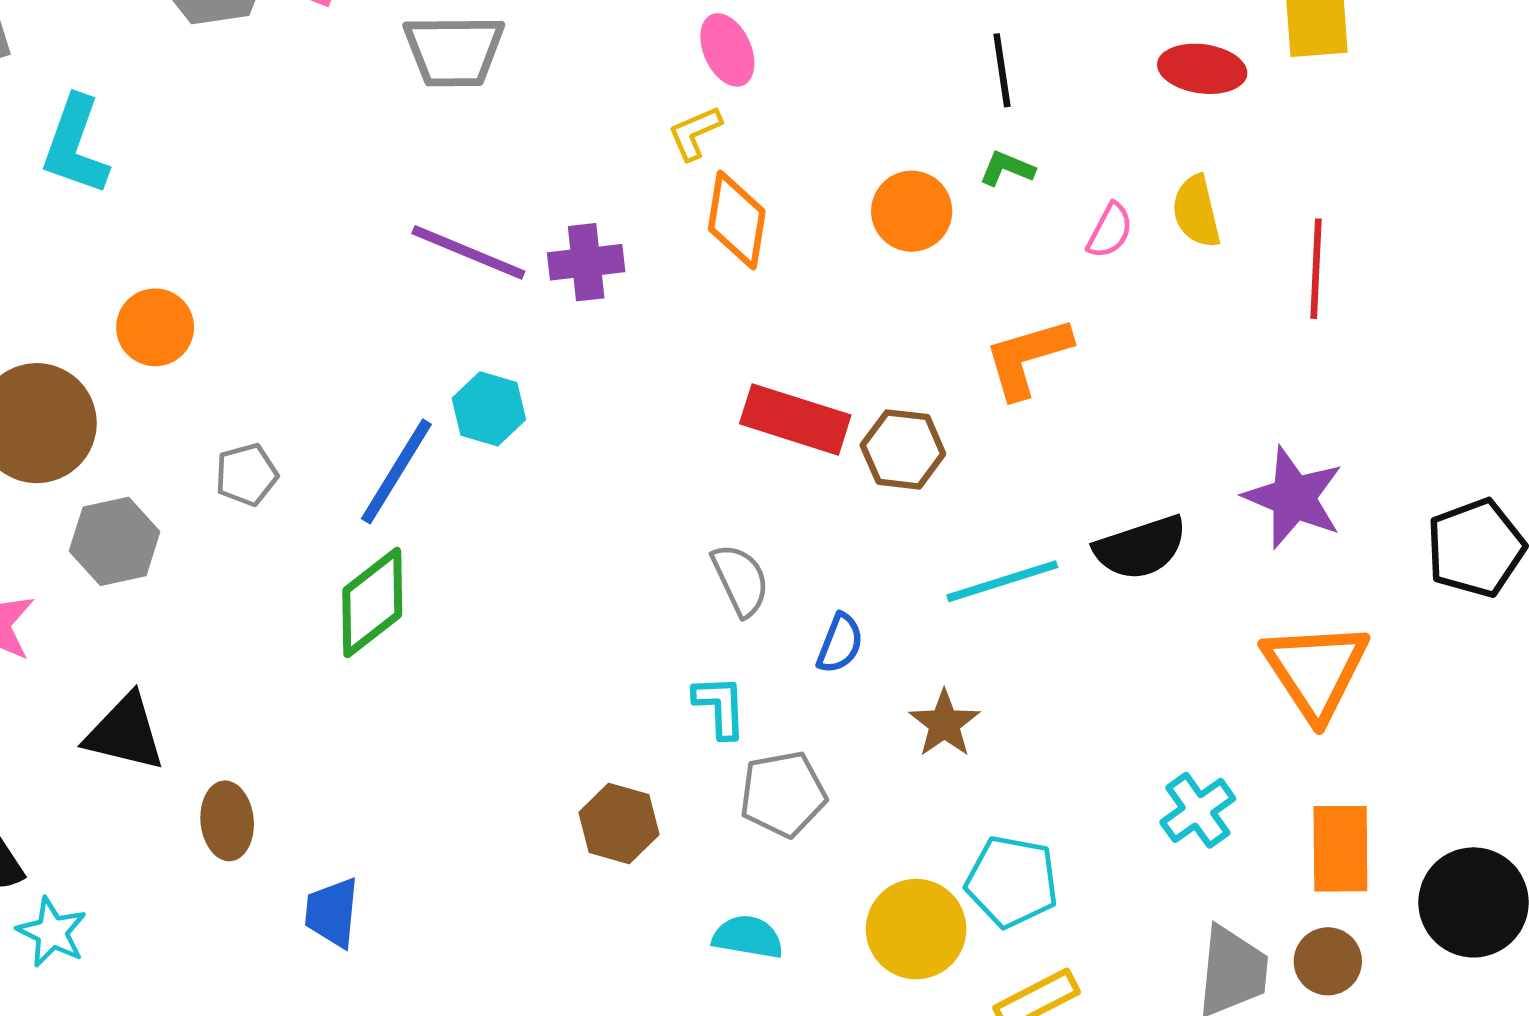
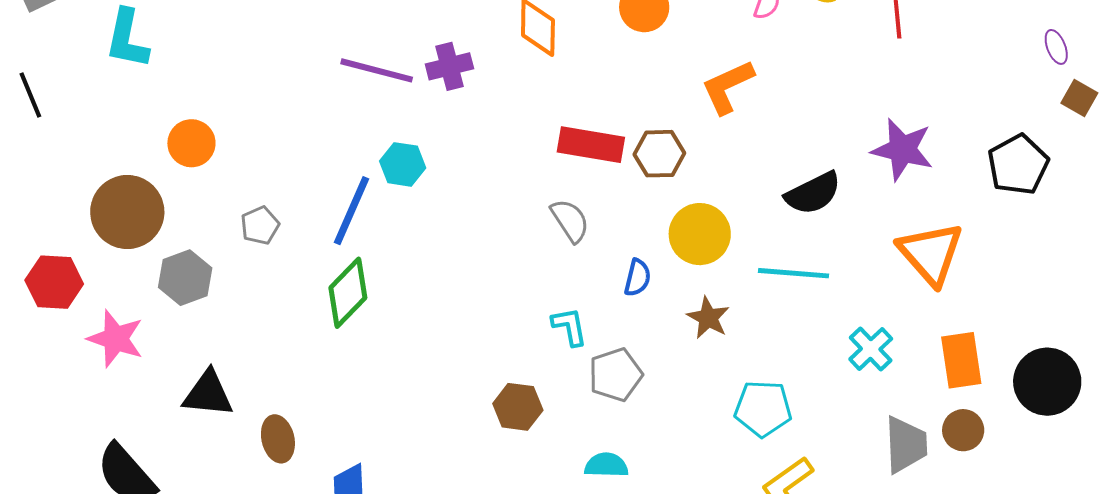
gray semicircle: (740, 580) -> (570, 220), moved
cyan line: (1002, 581) -> (793, 273), moved, turned 30
yellow circle: (916, 929) -> (700, 234), moved

